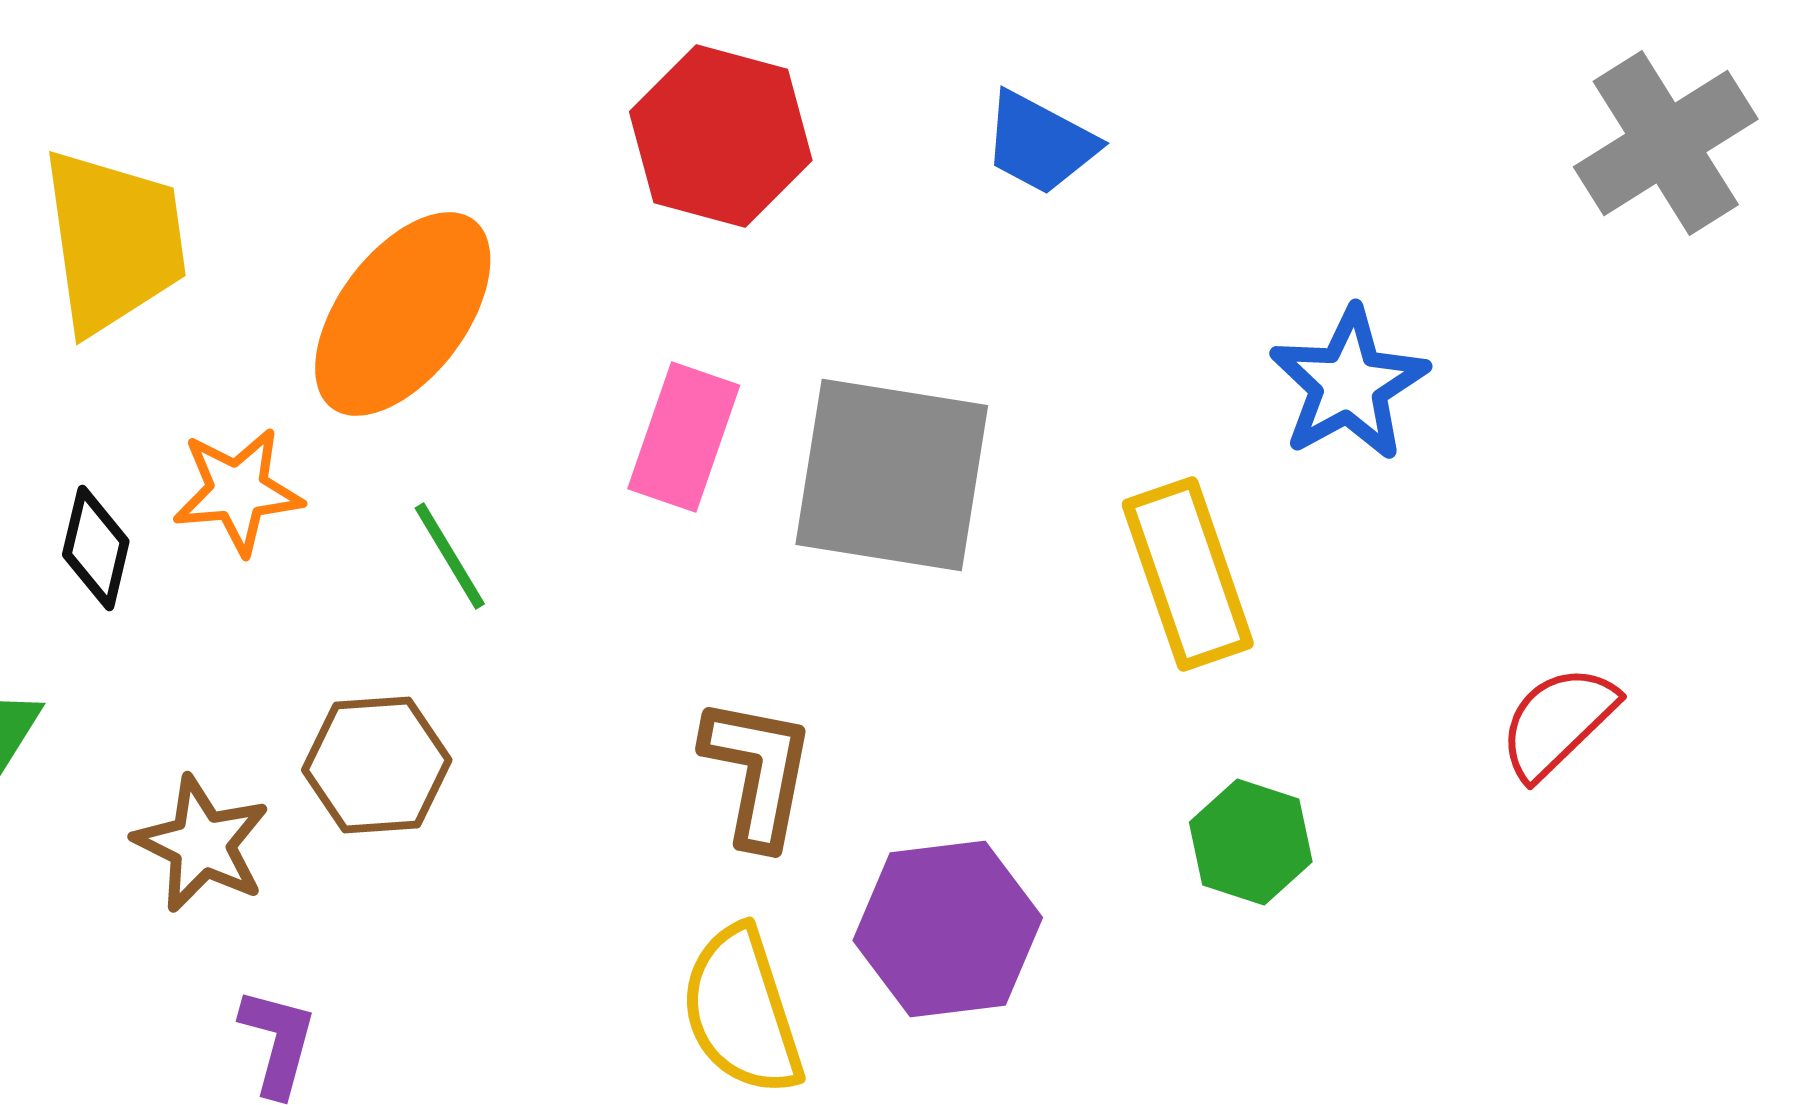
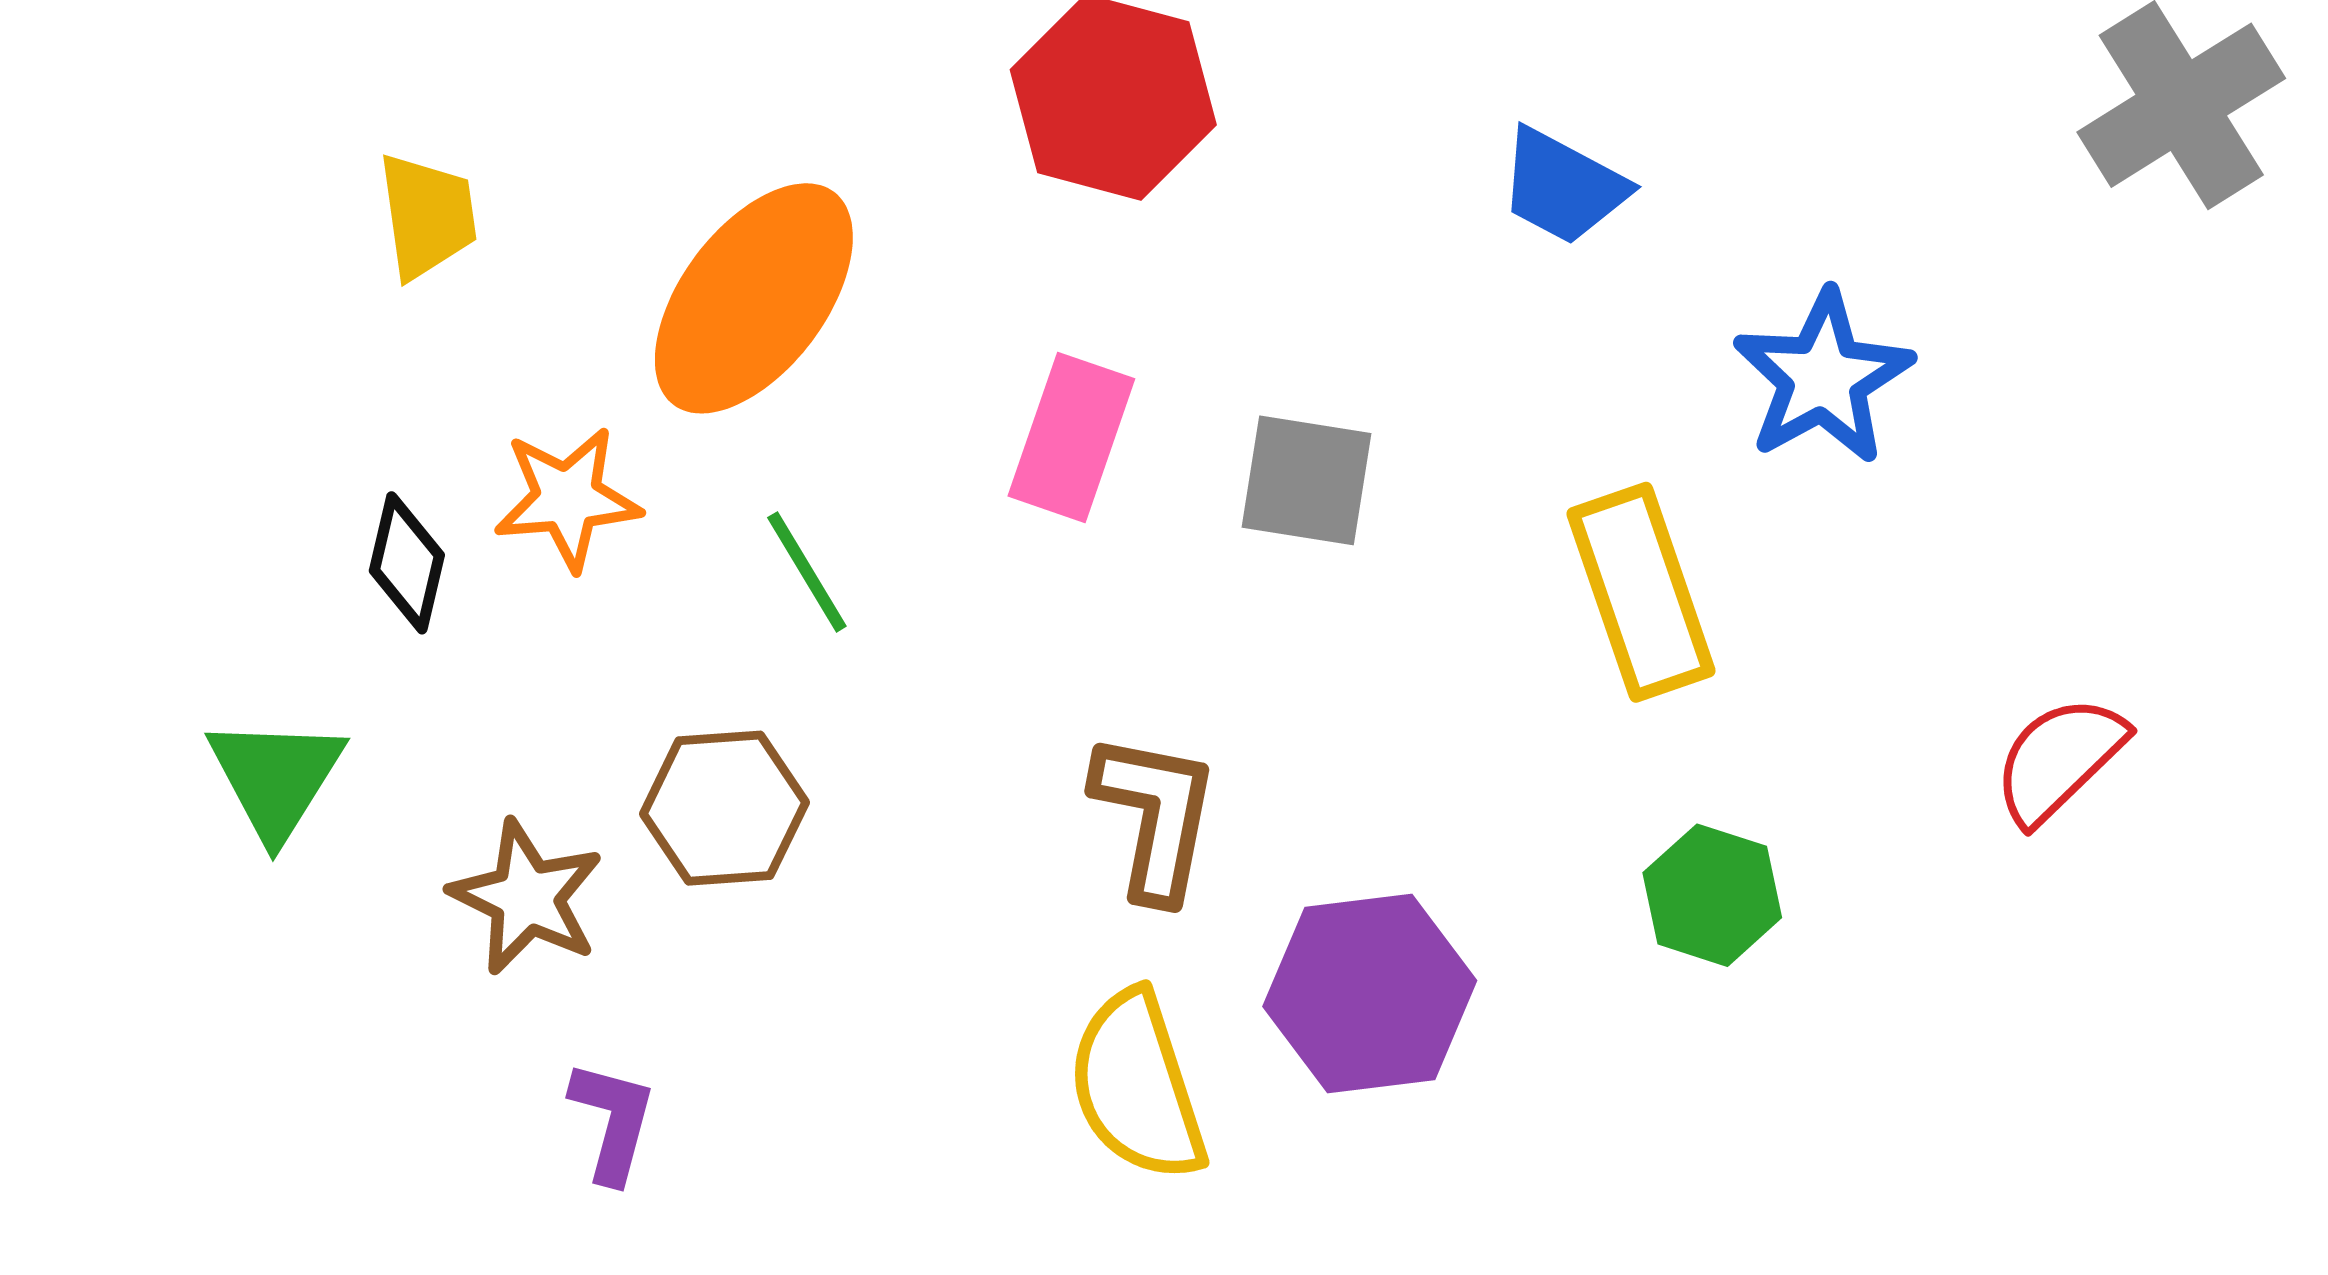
blue trapezoid: (1040, 143) -> (1563, 187), moved
yellow trapezoid: (114, 241) -> (427, 216), size x0.6
gray square: (892, 475) -> (1307, 480), size x0.6

